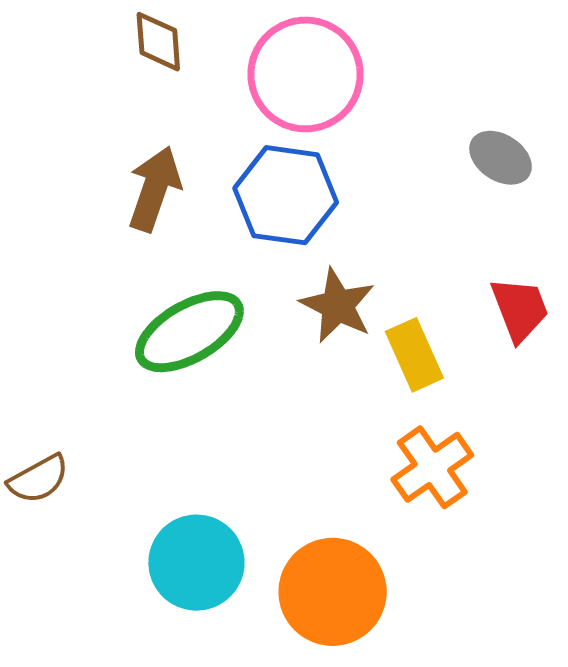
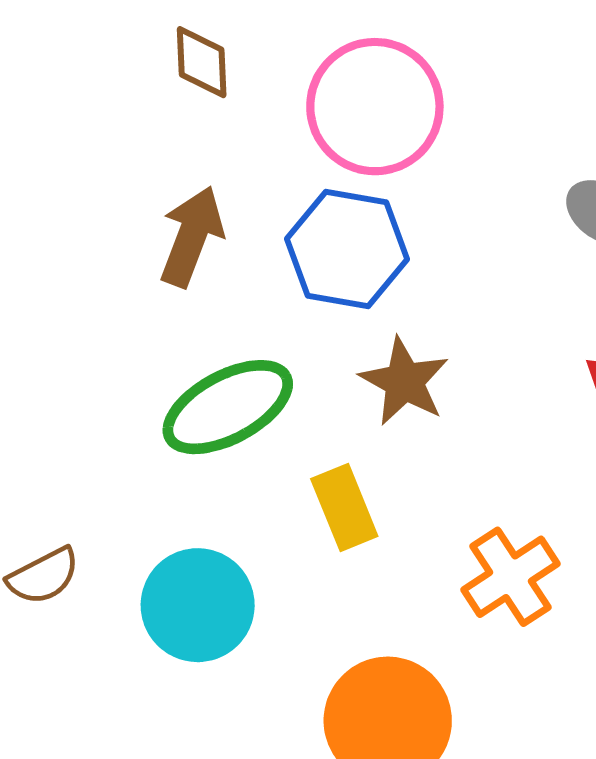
yellow rectangle: (414, 355) -> (344, 507), moved
cyan circle: (196, 563) -> (198, 605), moved

